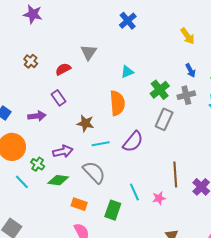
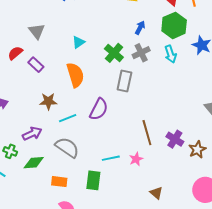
blue arrow: (190, 70) -> (140, 28), turned -112
purple rectangle: (59, 98) -> (36, 65), moved
cyan line: (134, 192) -> (111, 158), turned -66

